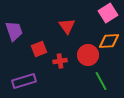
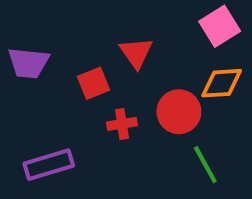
purple trapezoid: (14, 31) -> (28, 63), turned 115
red square: (39, 49) -> (93, 83), moved

